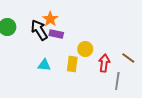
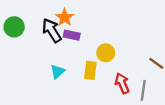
red arrow: (104, 63) -> (122, 83), moved, turned -30
cyan triangle: (44, 65) -> (58, 72), turned -48

